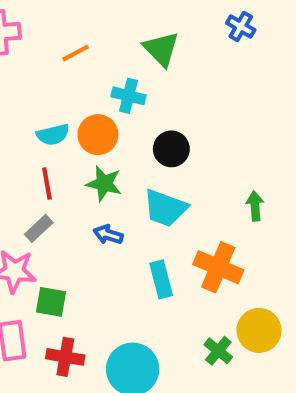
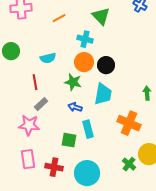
orange circle: (98, 135) -> (84, 62), moved
red line: (47, 184) -> (35, 82), moved
cyan trapezoid: (165, 208) -> (103, 94), turned -100
cyan rectangle: (161, 279) -> (88, 129), moved
green square: (51, 302) -> (69, 140), moved

